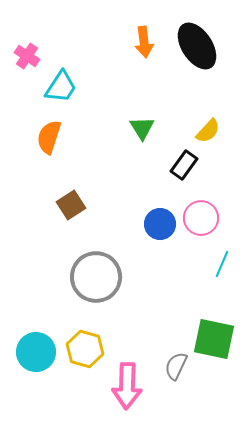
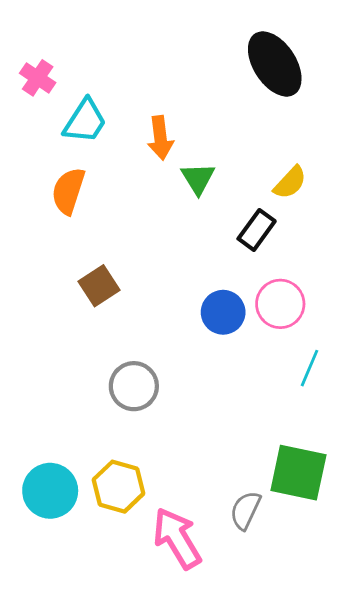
orange arrow: (144, 42) -> (160, 138), moved
gray circle: (96, 277) -> (134, 386), size x0.7
pink arrow: (127, 386) -> (177, 538), turned 147

